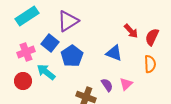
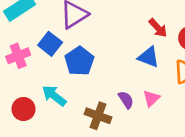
blue triangle: (114, 53) -> (149, 57), moved
cyan arrow: (46, 72) -> (54, 96), moved
red circle: (23, 81) -> (23, 109), moved

